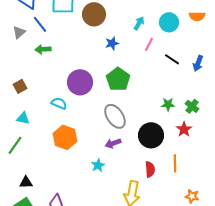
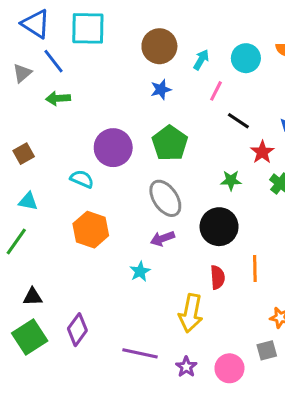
brown circle: (94, 14) -> (159, 46), moved
black line: (172, 59) -> (238, 121), moved
green star: (168, 104) -> (231, 180), moved
red star: (184, 129) -> (262, 152), moved

